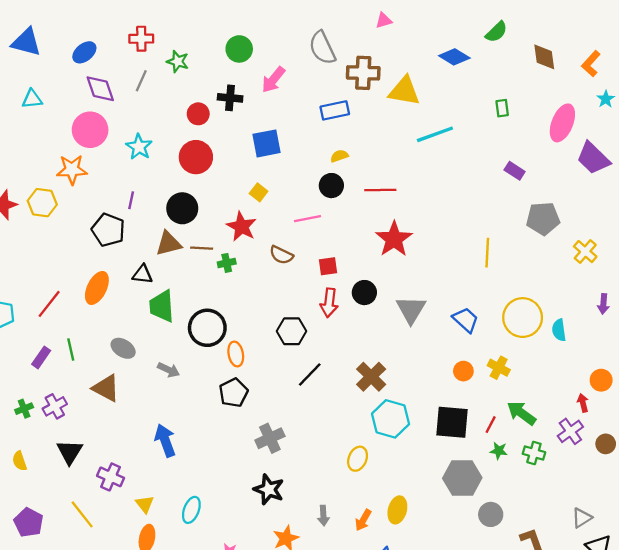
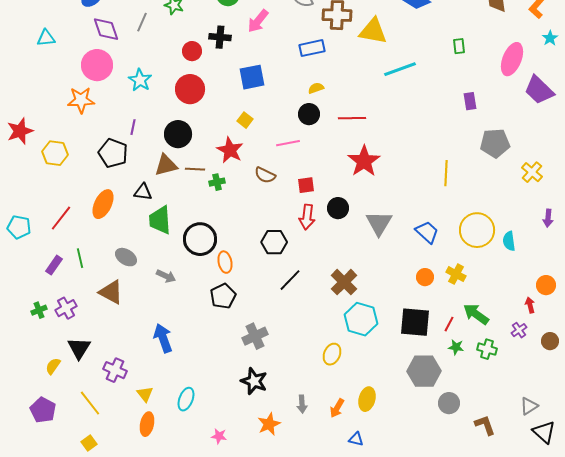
purple rectangle: (515, 171) -> (470, 101), turned 48
yellow hexagon: (42, 203) -> (55, 153), moved
purple cross: (570, 431) -> (519, 330), size x0.7
yellow semicircle: (19, 461) -> (53, 366), moved, turned 54

